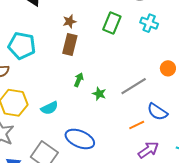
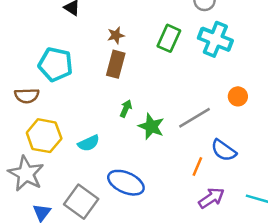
cyan cross: (149, 23) -> (215, 39), size x1.5
green star: (99, 94) -> (151, 126), size x1.5
orange line: (137, 125) -> (197, 166), turned -42

